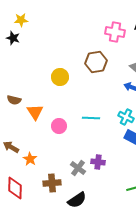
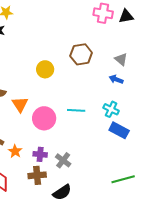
pink cross: (115, 32) -> (103, 13), moved
pink circle: (59, 126) -> (44, 118), size x1.5
purple cross: (98, 162) -> (40, 154), moved

